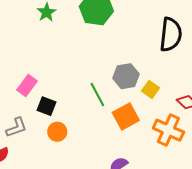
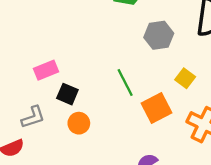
gray hexagon: (126, 76) -> (159, 35), moved
pink rectangle: (27, 85) -> (46, 70), turned 30

